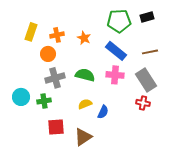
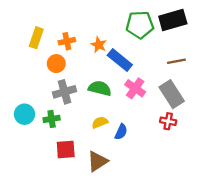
black rectangle: (147, 17) -> (173, 20), size x1.6
blue rectangle: (116, 51) -> (120, 60), moved
pink cross: (115, 75) -> (135, 88), turned 30

